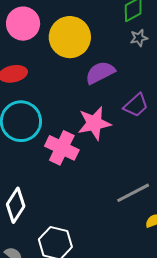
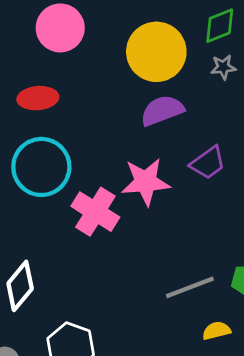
yellow circle: (70, 37) -> (156, 52), moved

